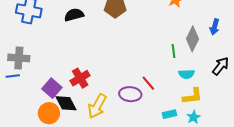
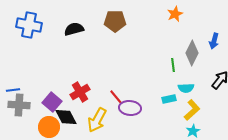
gray cross: (19, 58) -> (19, 105), moved
red line: (148, 83) -> (116, 97), moved
yellow L-shape: (193, 96) -> (192, 110), turned -35
cyan rectangle: (169, 114) -> (169, 99), moved

